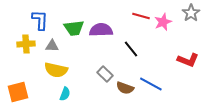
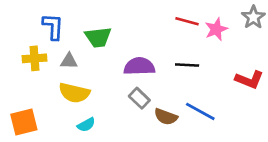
purple semicircle: (101, 30) -> (139, 66), moved
black line: (131, 49) -> (187, 65), moved, turned -48
cyan semicircle: (65, 94) -> (86, 125), turned 40

